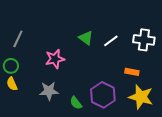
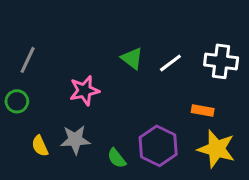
yellow semicircle: (12, 84) -> (40, 146), moved

